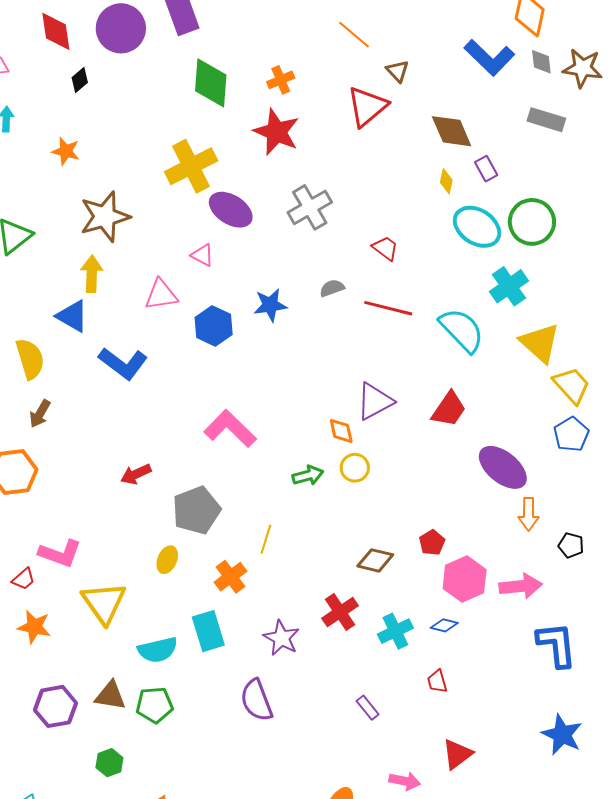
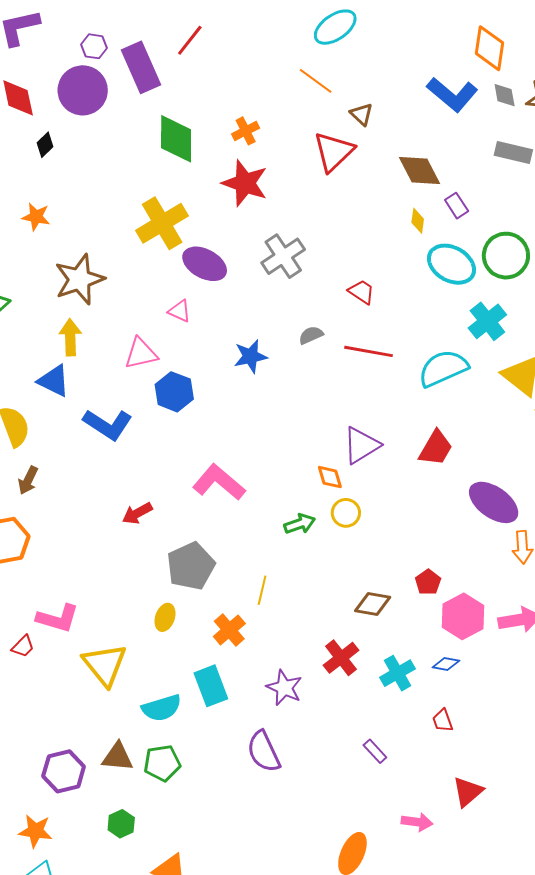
blue hexagon: (214, 326) -> (174, 392), moved
cyan semicircle: (462, 330) -> (443, 368), turned -66
red arrow: (136, 474) -> (137, 513), moved
orange star: (34, 627) -> (35, 831), moved

